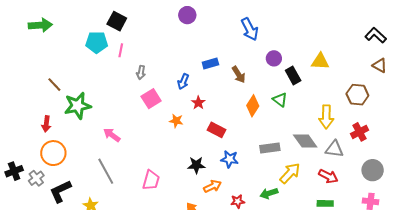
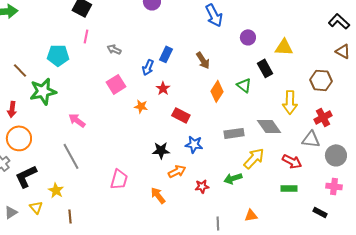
cyan pentagon: (97, 42) -> (58, 55), moved
purple circle: (274, 58) -> (248, 37), moved
blue rectangle: (210, 63) -> (166, 54), moved, turned -49
gray arrow: (141, 72) -> (114, 49), moved, turned 104
black rectangle: (293, 76) -> (265, 68), moved
gray triangle: (334, 149) -> (311, 139), moved
pink trapezoid: (151, 180) -> (119, 179), moved

